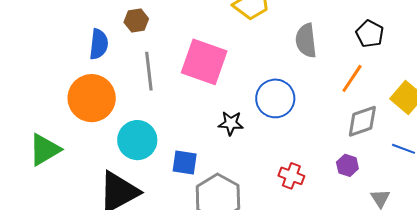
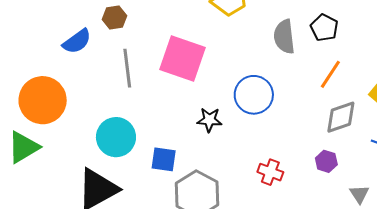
black pentagon: (370, 34) -> (324, 28), moved
blue semicircle: (99, 44) -> (77, 41), turned 48
orange circle: (92, 98) -> (43, 100), moved

